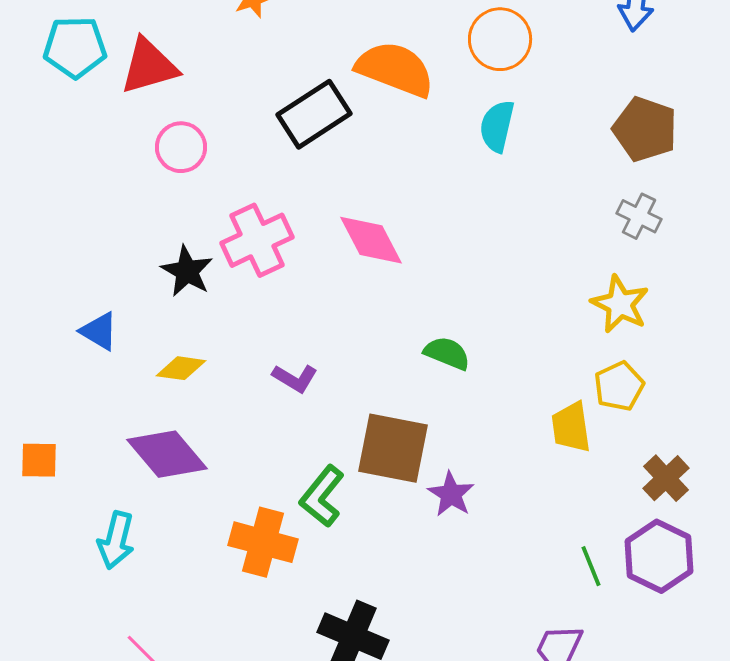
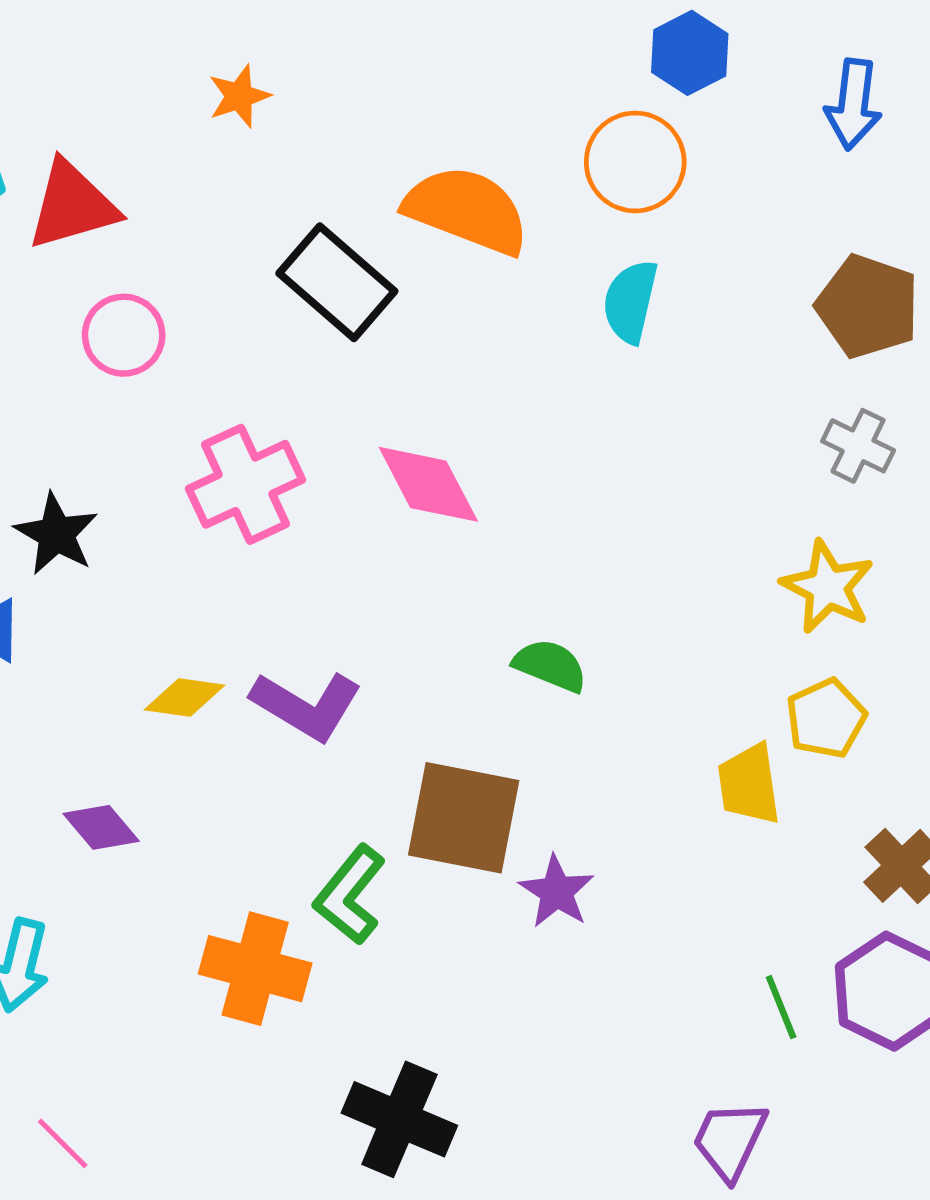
black rectangle: (314, 114) -> (337, 282), turned 74
black star: (187, 271) -> (56, 534), moved
yellow diamond: (181, 368) -> (185, 698), moved
purple L-shape: (295, 378) -> (306, 706), size x1.5
purple diamond: (167, 454) -> (101, 827), size x0.6

